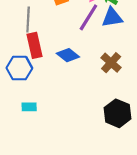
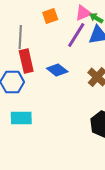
cyan rectangle: (29, 107) -> (21, 118), size x1.5

